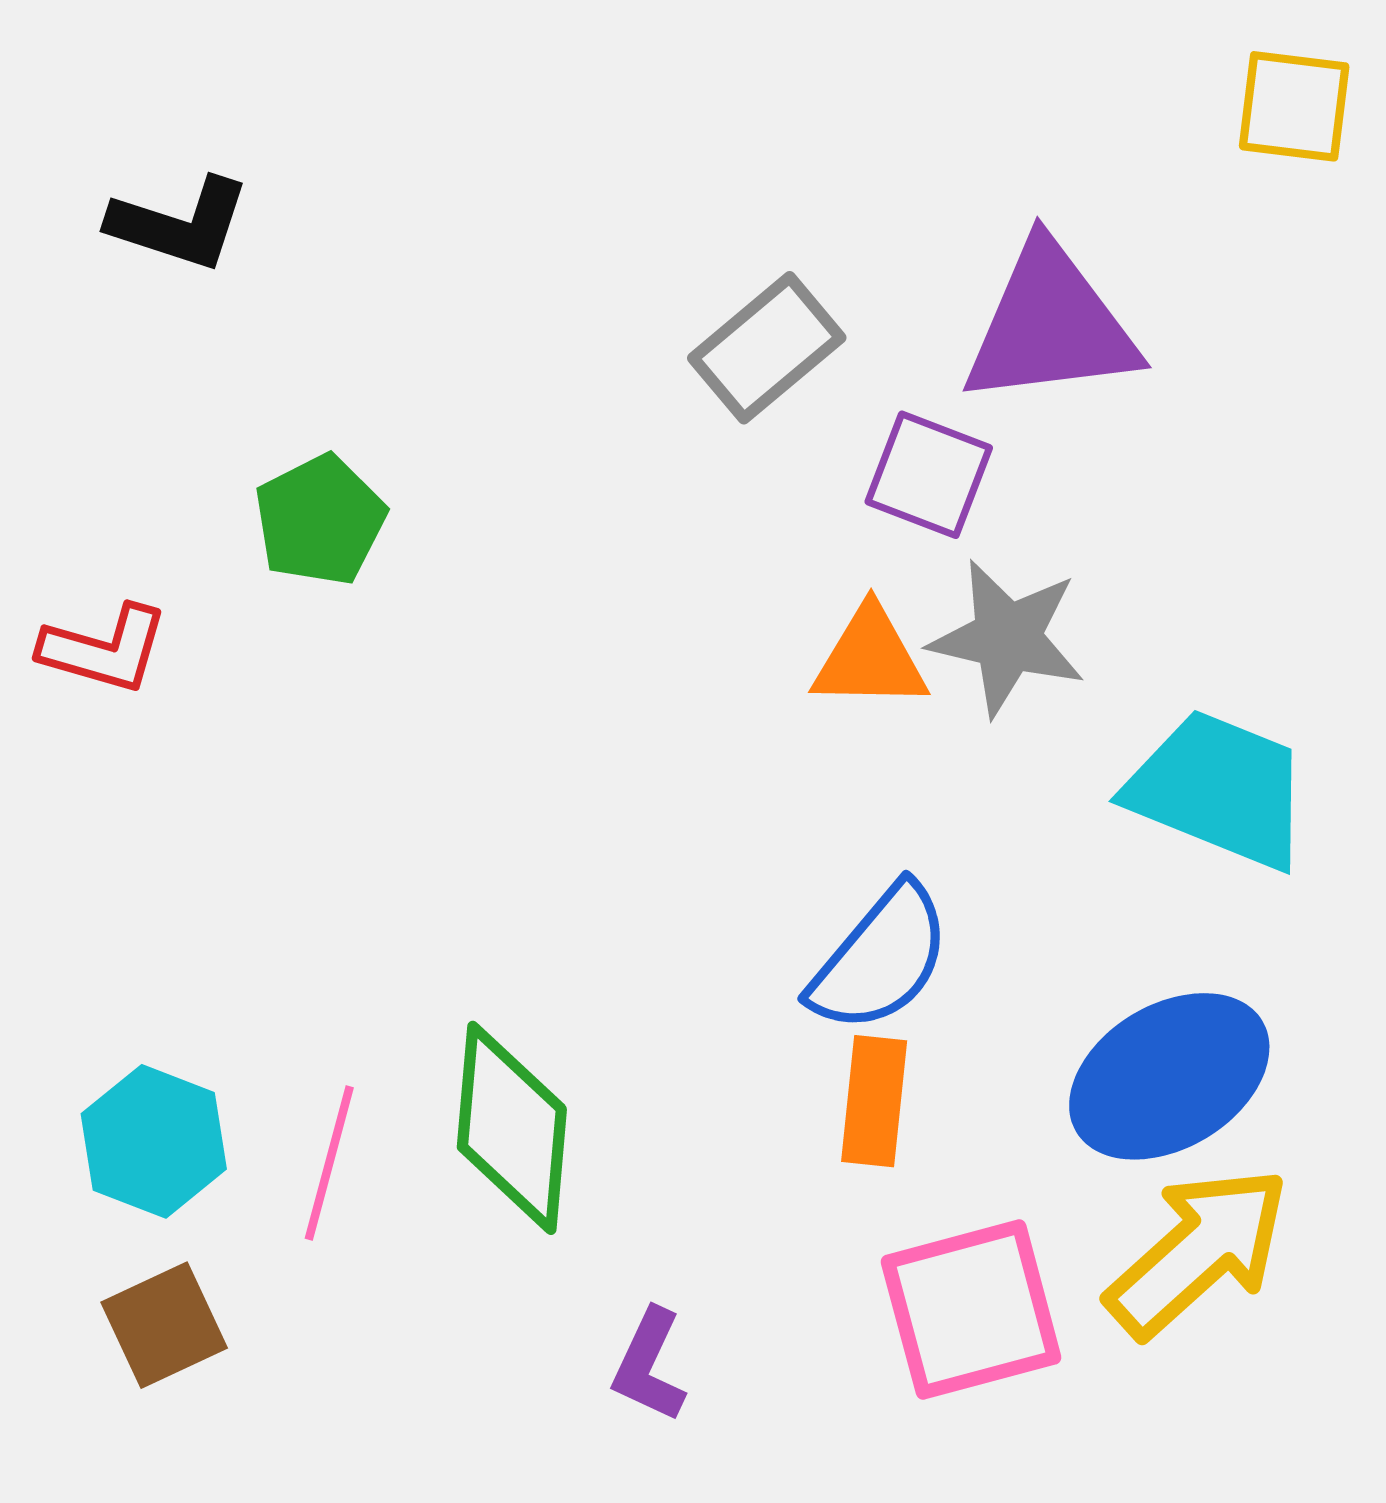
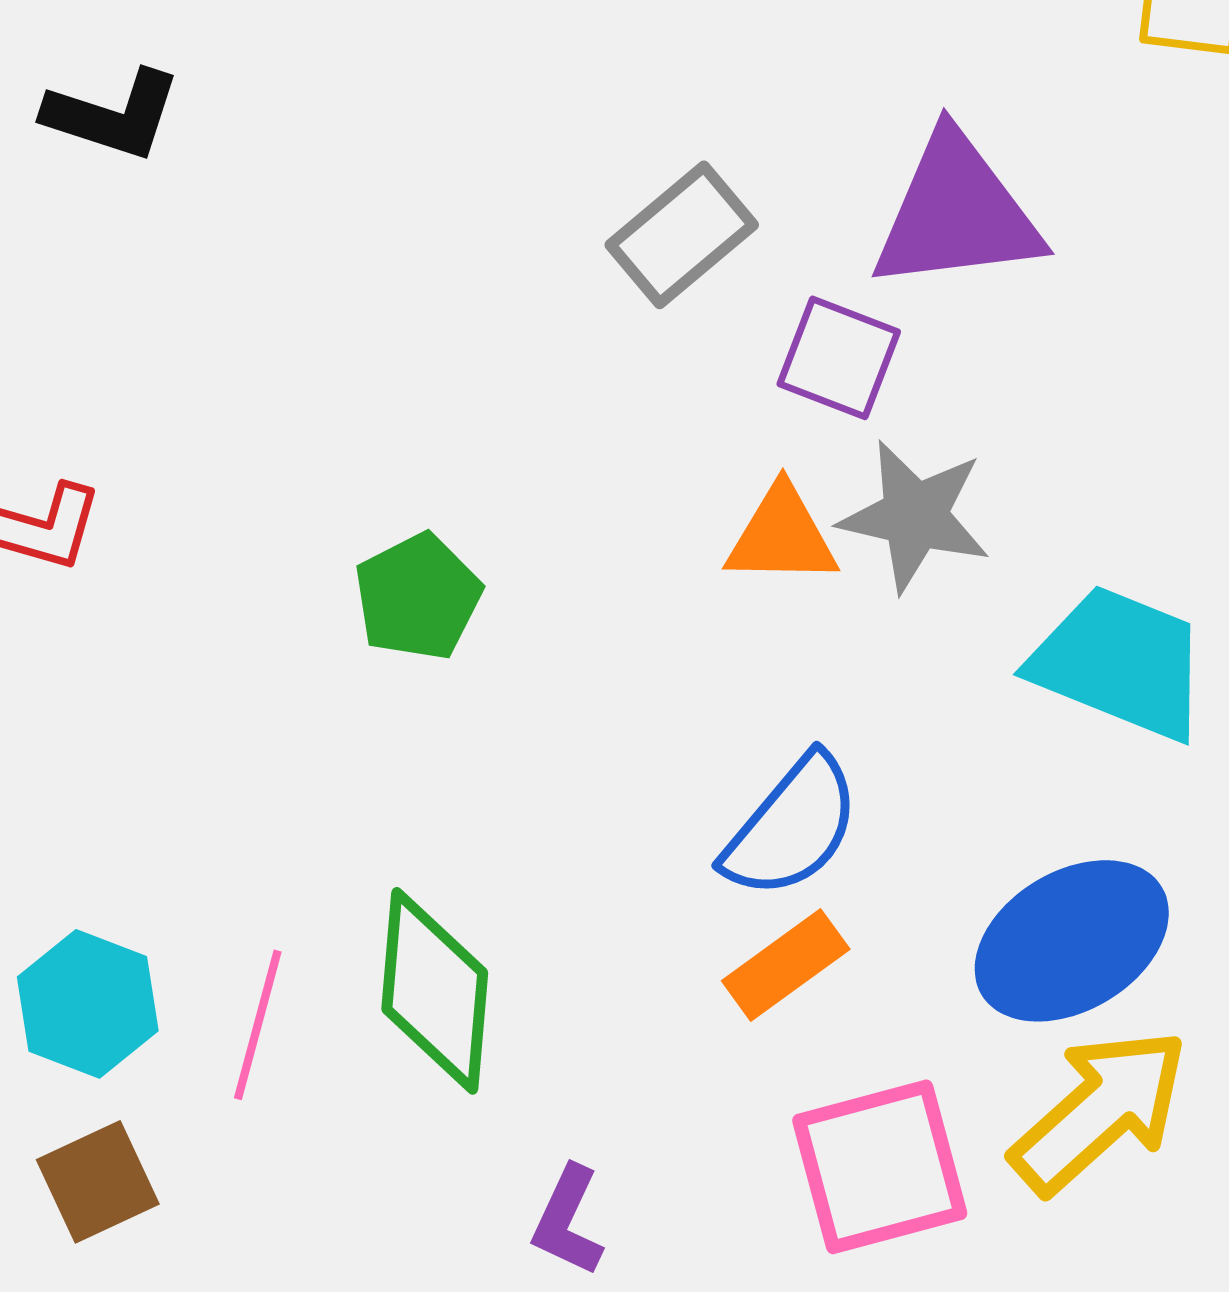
green pentagon: (320, 520) -> (418, 597), moved
orange rectangle: (874, 1101) -> (786, 965), turned 48

